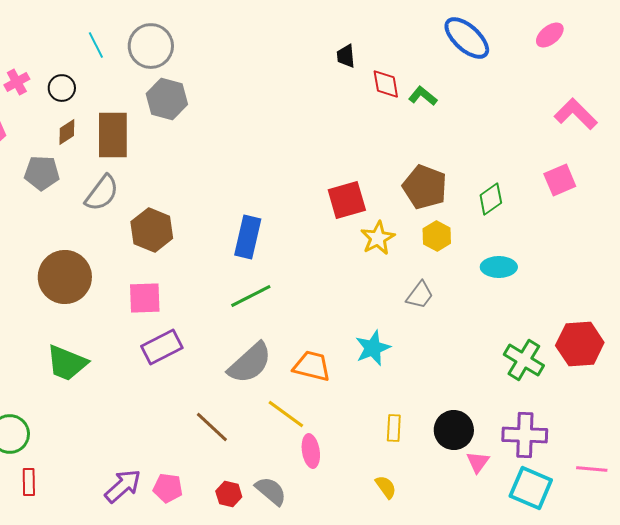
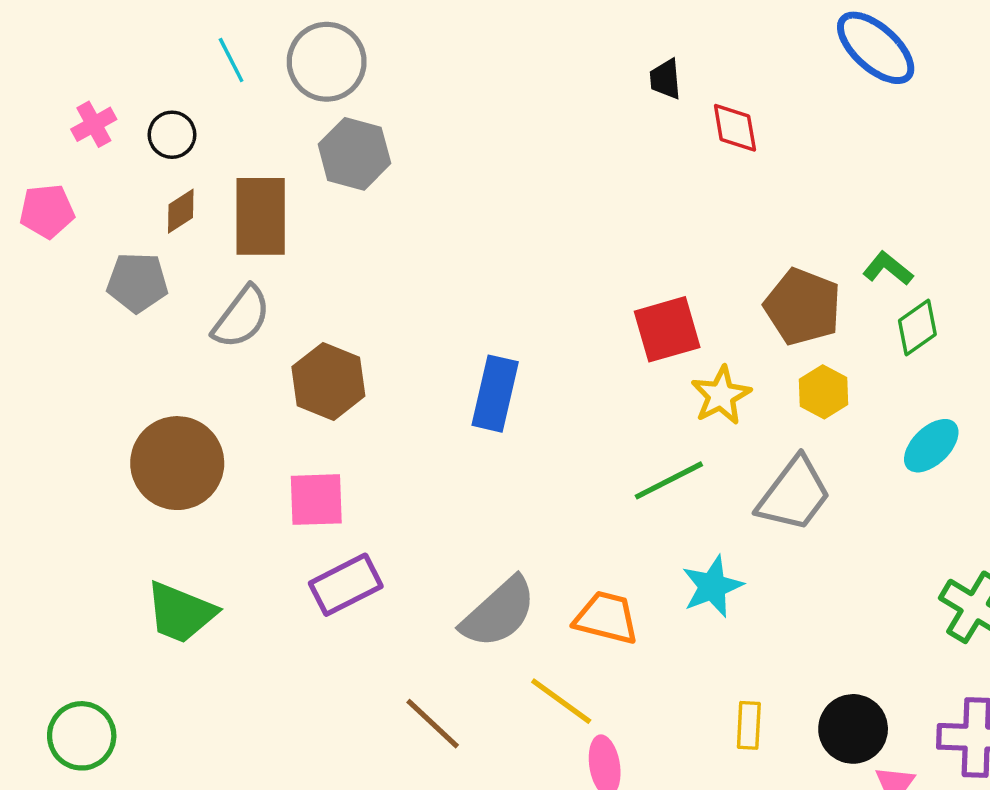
green L-shape: (423, 96) -> (888, 268), moved
cyan ellipse: (499, 267) -> (931, 446), turned -44
gray trapezoid: (420, 295) -> (794, 494), size x1.6
green line: (251, 296) -> (669, 480), moved

